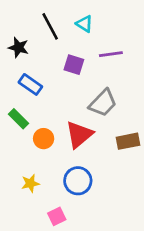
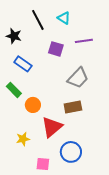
red triangle: (79, 135) -> (52, 127), moved
brown rectangle: (128, 141) -> (73, 107), moved
blue circle: (78, 181) -> (71, 152), moved
pink square: (57, 216) -> (43, 164), turned 32

